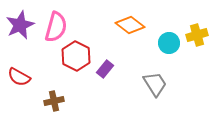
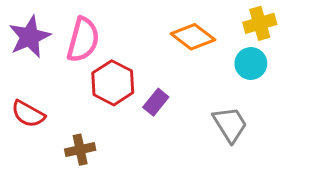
yellow cross: (197, 35) -> (260, 23), moved

